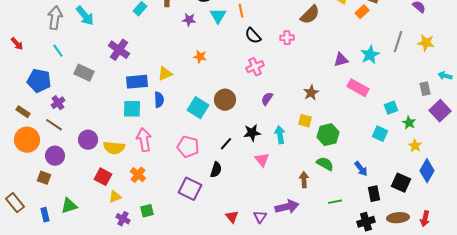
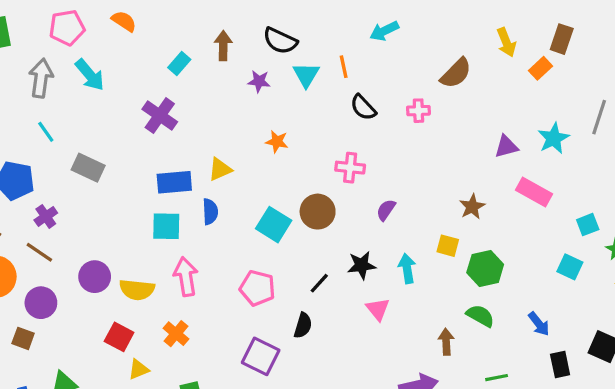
purple cross: (119, 50) -> (160, 116), moved
pink cross: (255, 67) -> (350, 168), moved, turned 30
brown star: (311, 93) -> (472, 207), moved

